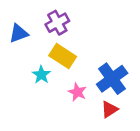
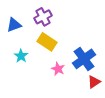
cyan star: (41, 75) -> (21, 56), moved
red triangle: (109, 109) -> (94, 82), moved

